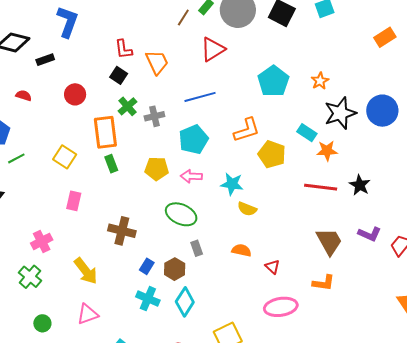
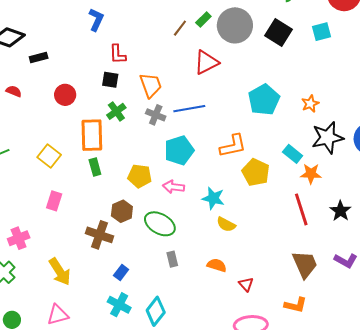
blue L-shape: (68, 22) -> (96, 20), moved, size x0.7
orange trapezoid: (157, 62) -> (151, 85), moved
black square: (119, 75) -> (110, 80), turned -30
gray cross: (154, 116) -> (156, 115), moved, turned 30
red line: (321, 187) -> (301, 209), turned 60
brown hexagon: (175, 269) -> (122, 211), moved

